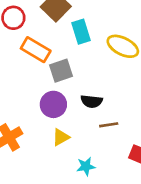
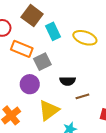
purple circle: (53, 104) -> (30, 84), moved
yellow triangle: (61, 137) -> (49, 110), size x1.6

